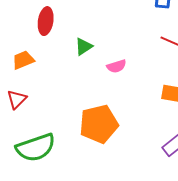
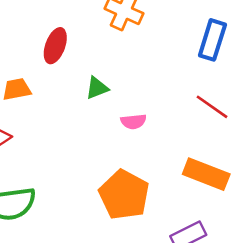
orange pentagon: (99, 124) -> (124, 195), moved, turned 30

